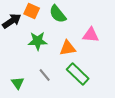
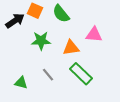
green triangle: (18, 83) -> (21, 83), turned -40

